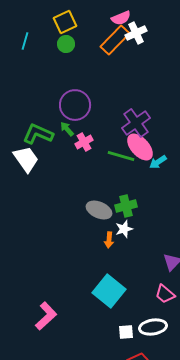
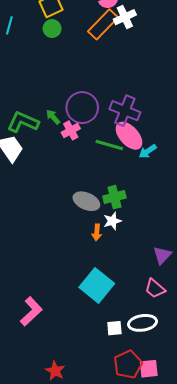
purple circle: (75, 105) -> (82, 108), moved
purple cross: (136, 123) -> (125, 111), turned -32

